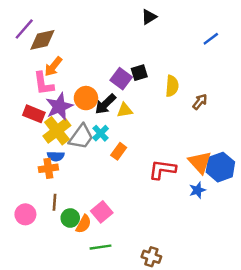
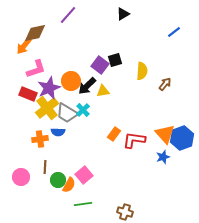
purple line: (24, 29) -> (68, 15), moved
orange arrow: (53, 67) -> (24, 46), moved
pink L-shape: (44, 84) -> (36, 69), turned -100
gray trapezoid: (81, 137) -> (67, 113), turned 85
orange rectangle: (119, 151) -> (114, 134), moved
blue semicircle: (56, 156) -> (58, 132), moved

